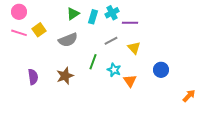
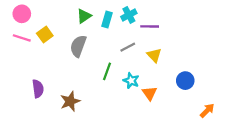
gray semicircle: (68, 40) -> (78, 46), turned 132
brown star: (65, 76) -> (70, 101), moved
orange arrow: (189, 96) -> (207, 111), moved

